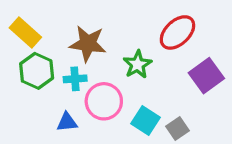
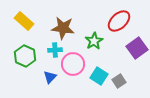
green hexagon: (37, 71) -> (25, 56), moved
blue triangle: (67, 122) -> (50, 77), turned -40

